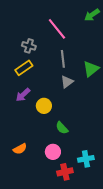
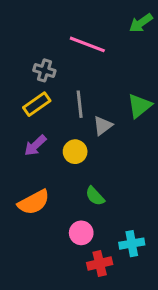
pink line: (57, 29) -> (87, 44), turned -30
gray line: (63, 59) -> (80, 104), moved
yellow circle: (44, 106) -> (75, 152), moved
orange semicircle: (20, 149) -> (34, 202), moved, size x1.5

